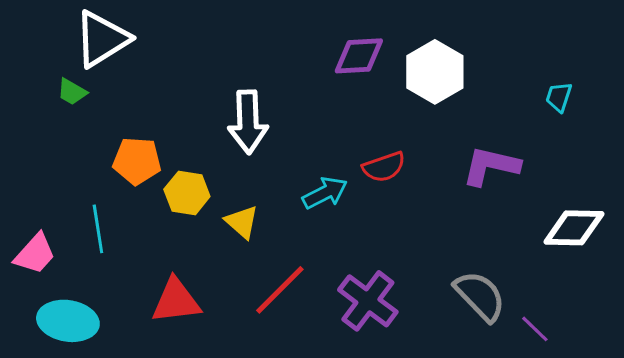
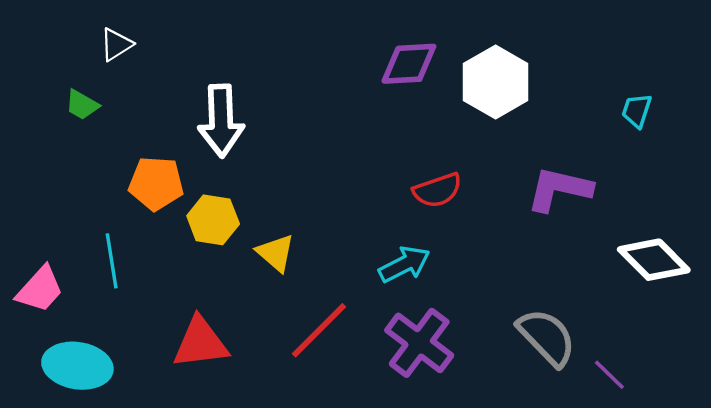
white triangle: (102, 39) -> (116, 44), size x0.5
white arrow: (248, 122) -> (221, 121), moved
cyan arrow: (325, 193) -> (404, 264), moved
white diamond: (574, 228) -> (654, 260), turned 44

